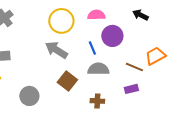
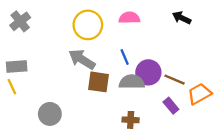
purple circle: (112, 36) -> (148, 72), moved
orange trapezoid: (155, 56) -> (199, 94), moved
brown square: (67, 81) -> (99, 82), moved, turned -30
purple rectangle: (131, 89) -> (171, 106), turned 64

